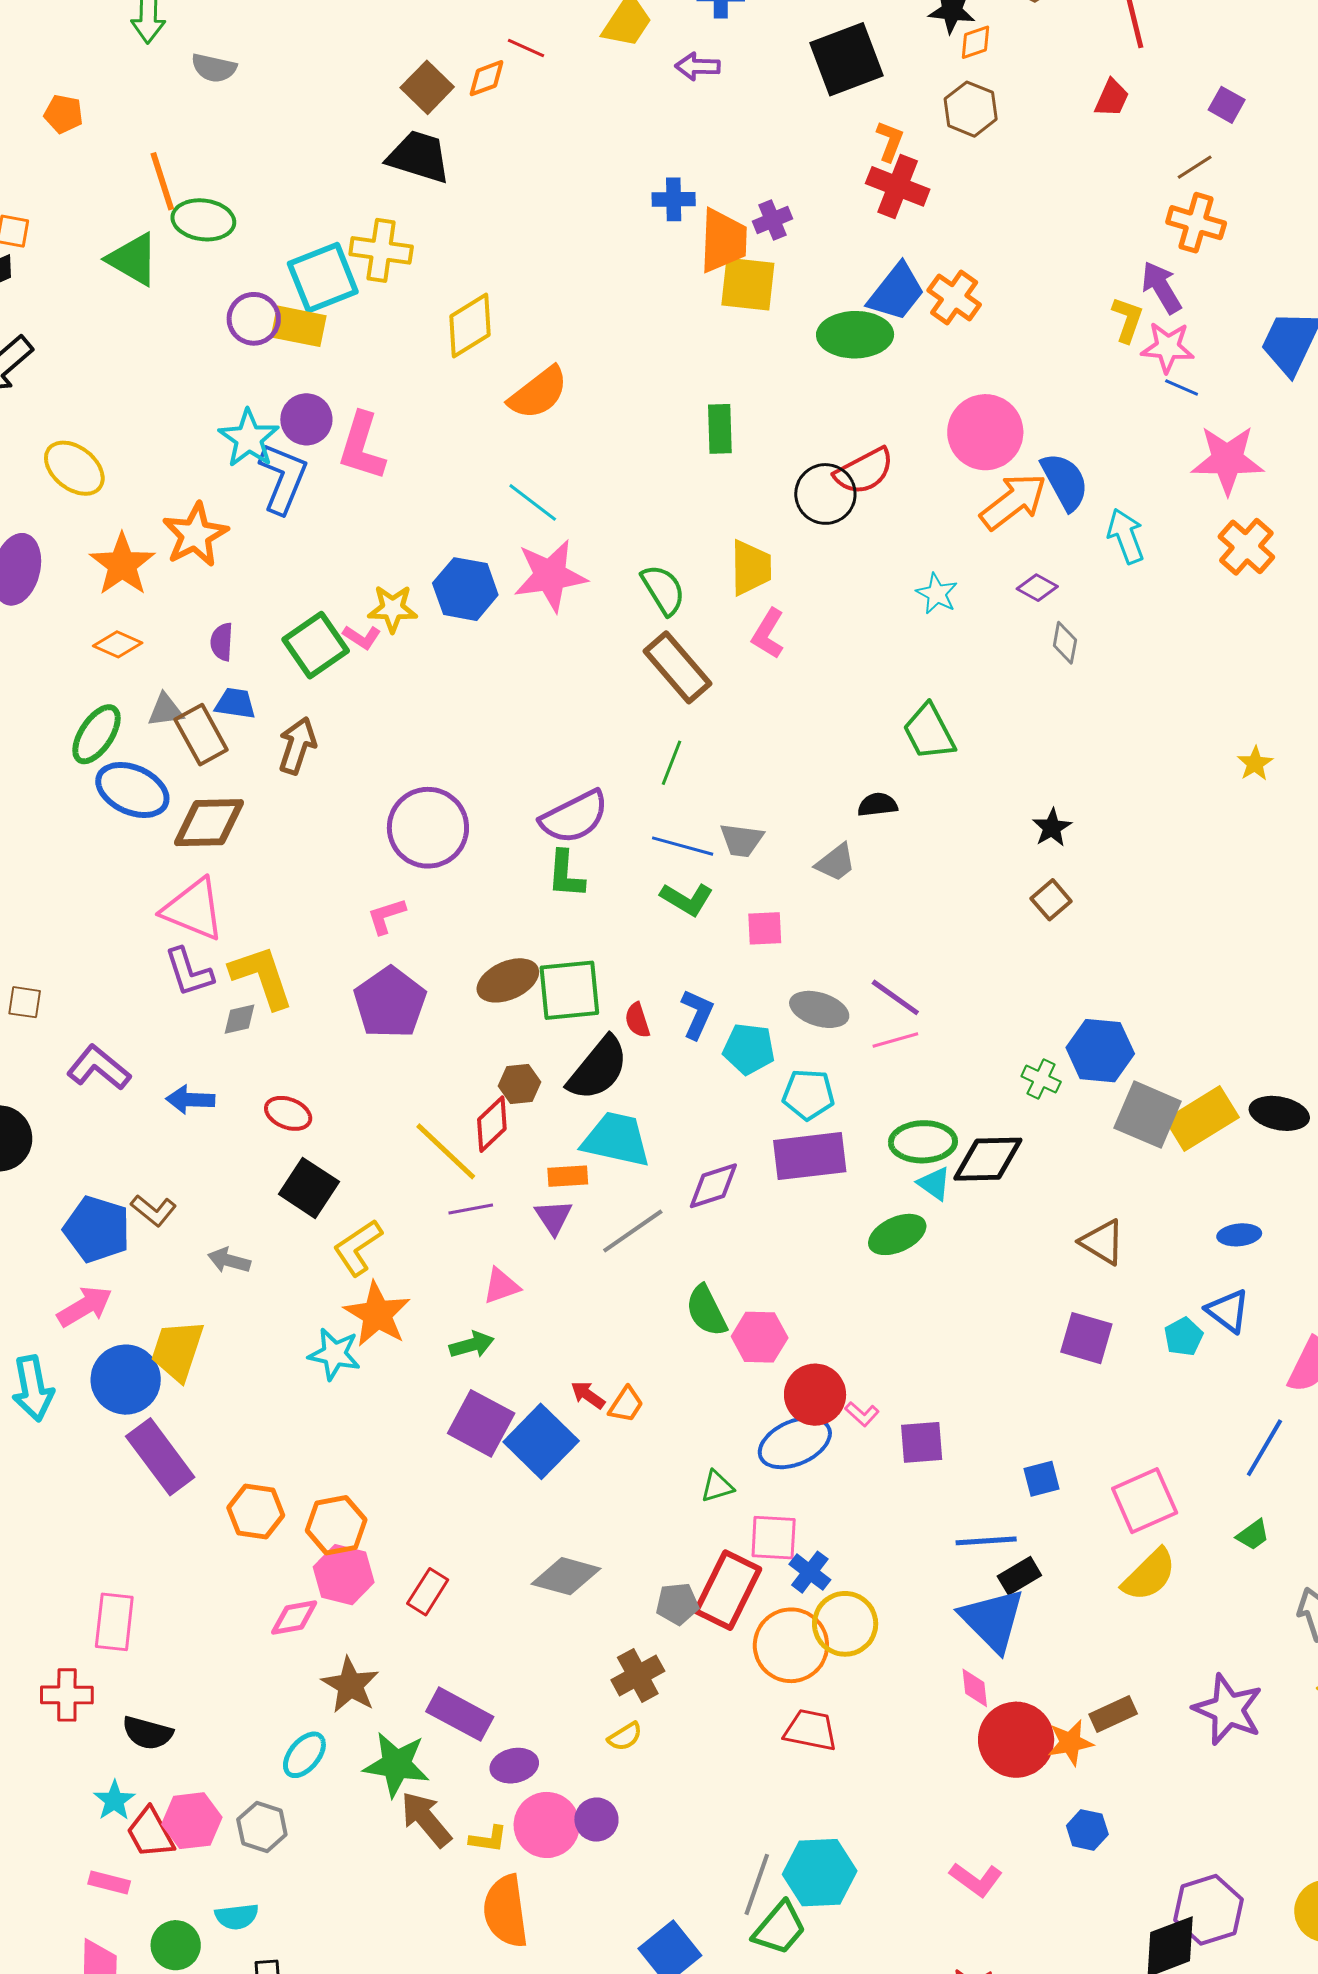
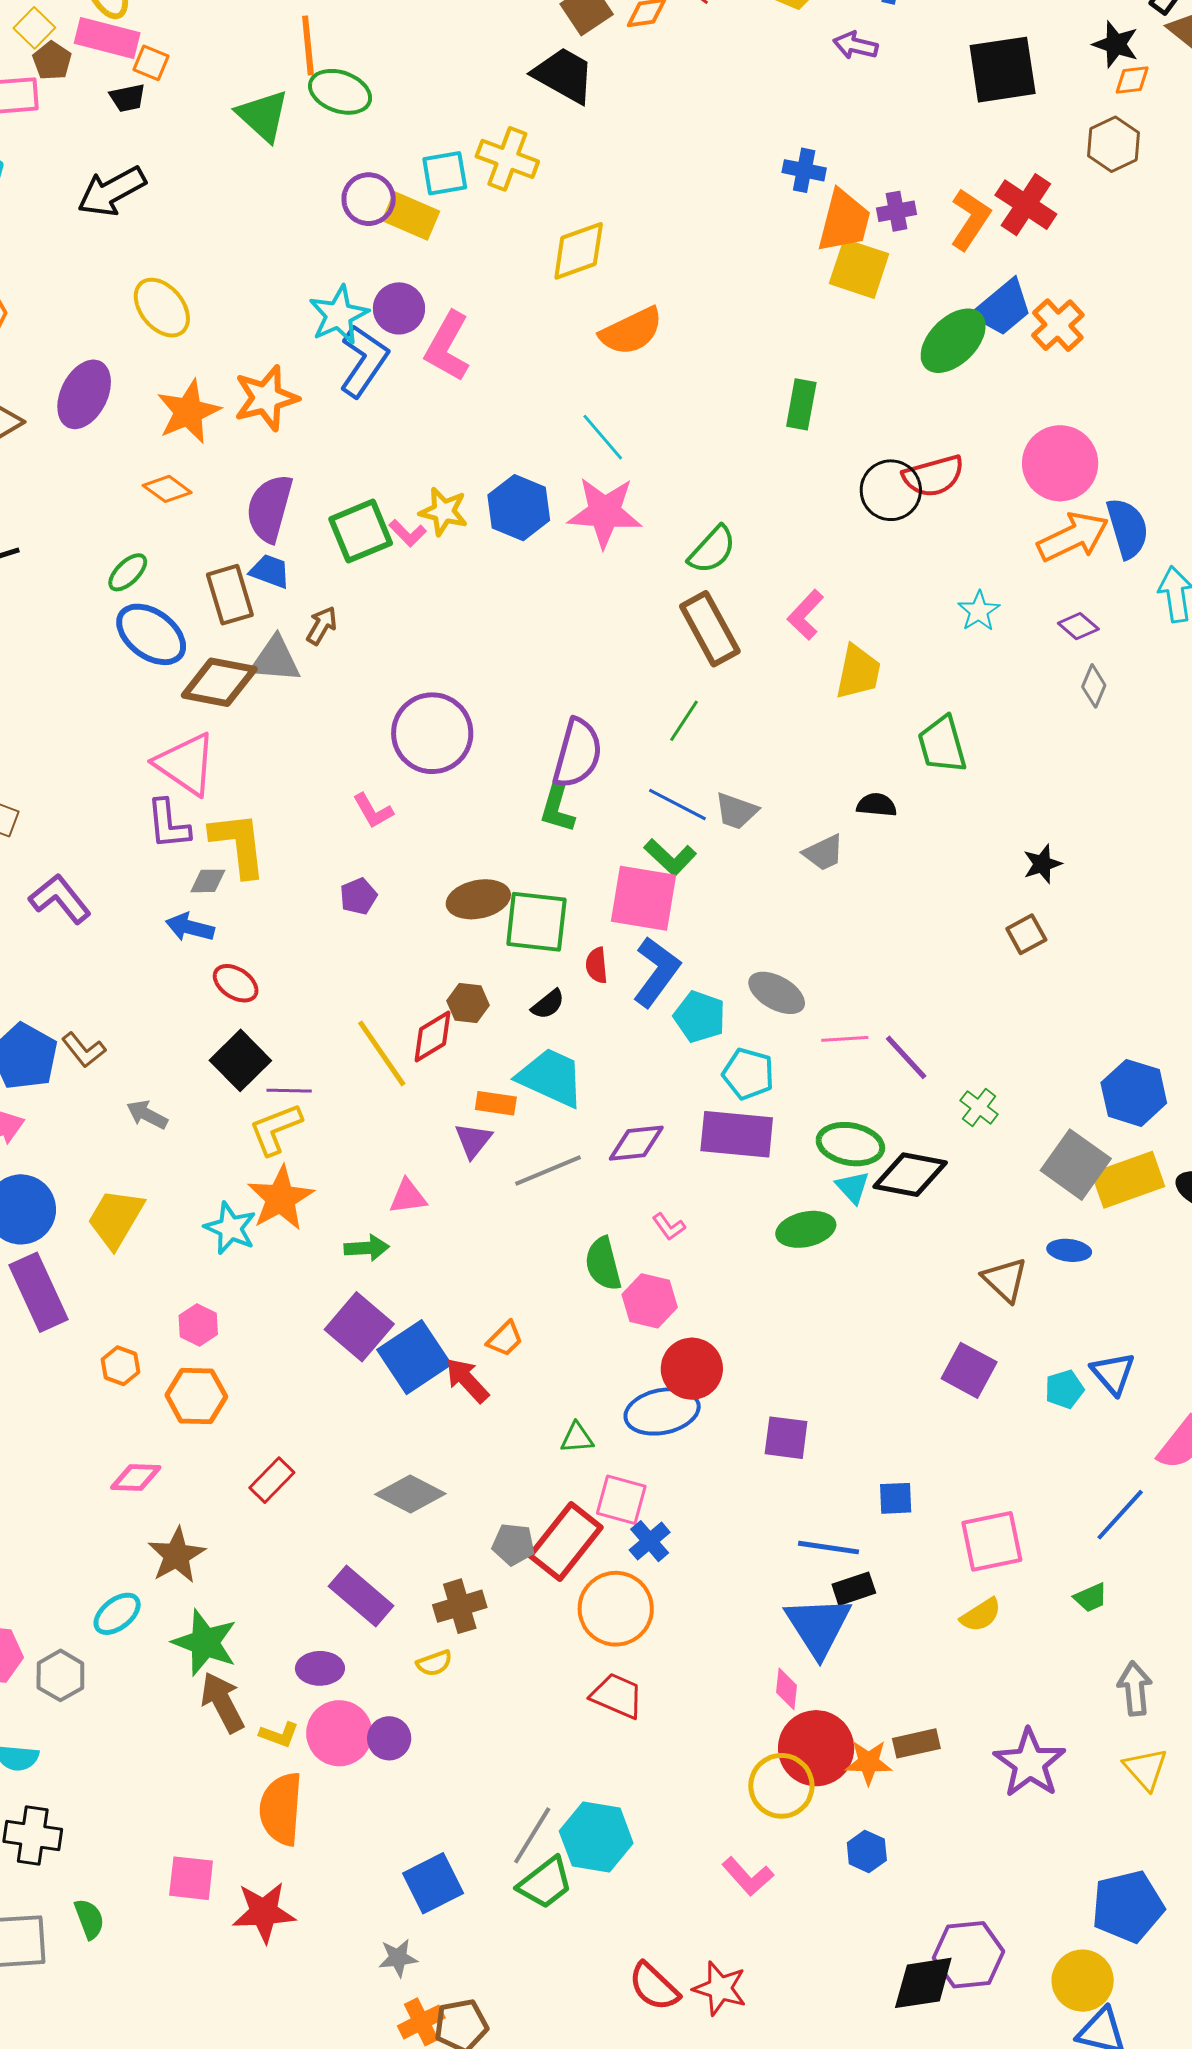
orange L-shape: (890, 141) -> (970, 219), moved, size x1.5
cyan square: (323, 278) -> (445, 173), size x0.7
green ellipse: (855, 335) -> (953, 341), turned -56
yellow trapezoid: (751, 568) -> (858, 672), moved
green semicircle: (663, 590) -> (712, 550), turned 62
purple semicircle: (222, 642) -> (270, 508), size x1.8
gray triangle: (165, 710) -> (275, 660), moved, size x1.4
green ellipse: (96, 734) -> (128, 572), size x0.7
brown arrow: (297, 746) -> (322, 626), size x0.7
purple semicircle: (574, 817) -> (578, 753), turned -60
pink L-shape: (386, 916) -> (373, 811), turned -114
pink square: (765, 928) -> (644, 898), moved, size x1.8
purple line: (895, 997) -> (906, 1057), moved
purple pentagon: (390, 1003) -> (358, 896), size x0.5
blue L-shape: (697, 1014) -> (656, 972), size x1.4
blue hexagon: (1100, 1051) -> (1134, 1093), moved
black semicircle: (598, 1069) -> (548, 1004), size x0.5
blue arrow: (190, 1100) -> (190, 927), moved
purple line: (471, 1209) -> (289, 1091), moved
blue ellipse: (1239, 1235) -> (1069, 1250), moved
yellow trapezoid: (177, 1350) -> (116, 1218), moved
red arrow: (588, 1395) -> (467, 1380), moved, size x1.4
pink L-shape: (862, 1414) -> (669, 1227), moved
orange hexagon: (256, 1512) -> (120, 1366), size x0.7
pink hexagon: (344, 1575) -> (198, 1325), moved, size x0.7
yellow semicircle: (1149, 1575) -> (981, 1615), size x0.7
yellow circle: (845, 1624) -> (781, 1786), moved
purple rectangle: (460, 1714) -> (361, 1596), moved

